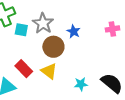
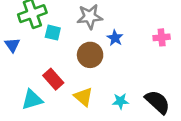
gray star: (43, 23) -> (90, 17), moved, turned 30
yellow triangle: (49, 71) -> (83, 97), moved

